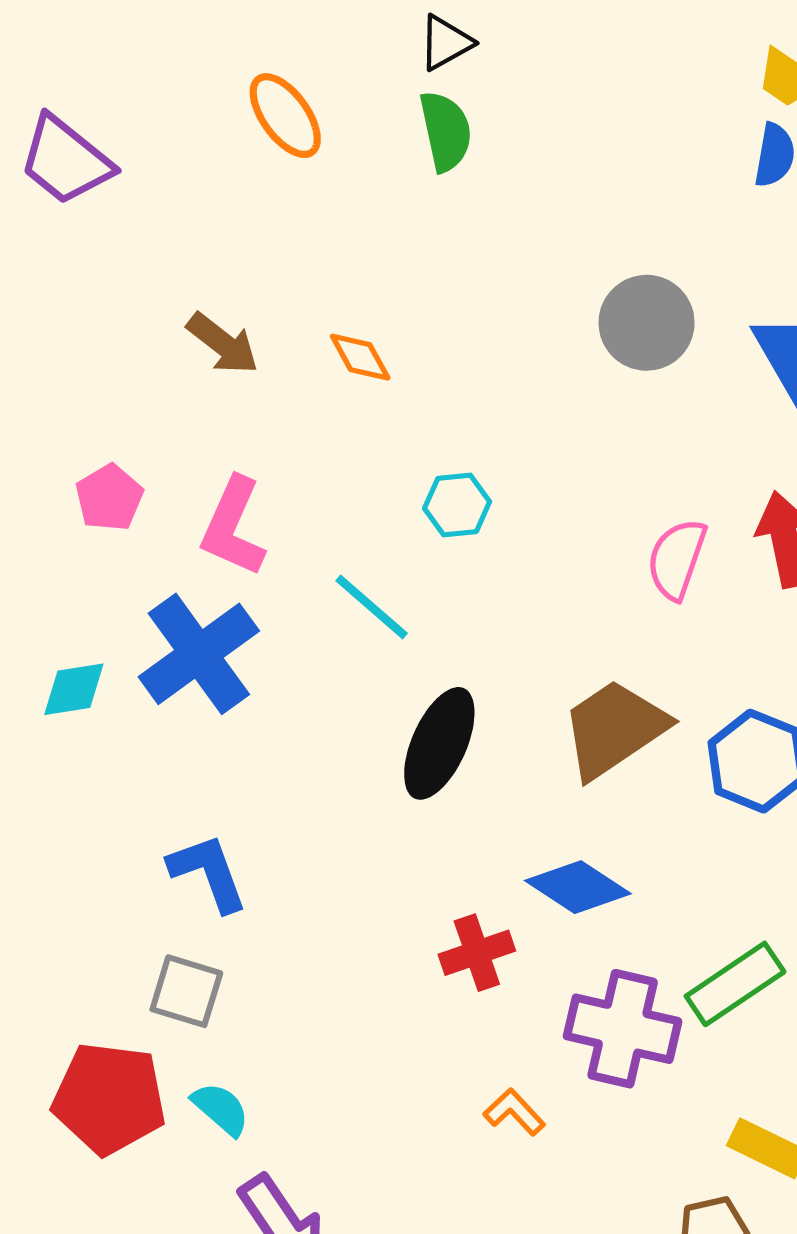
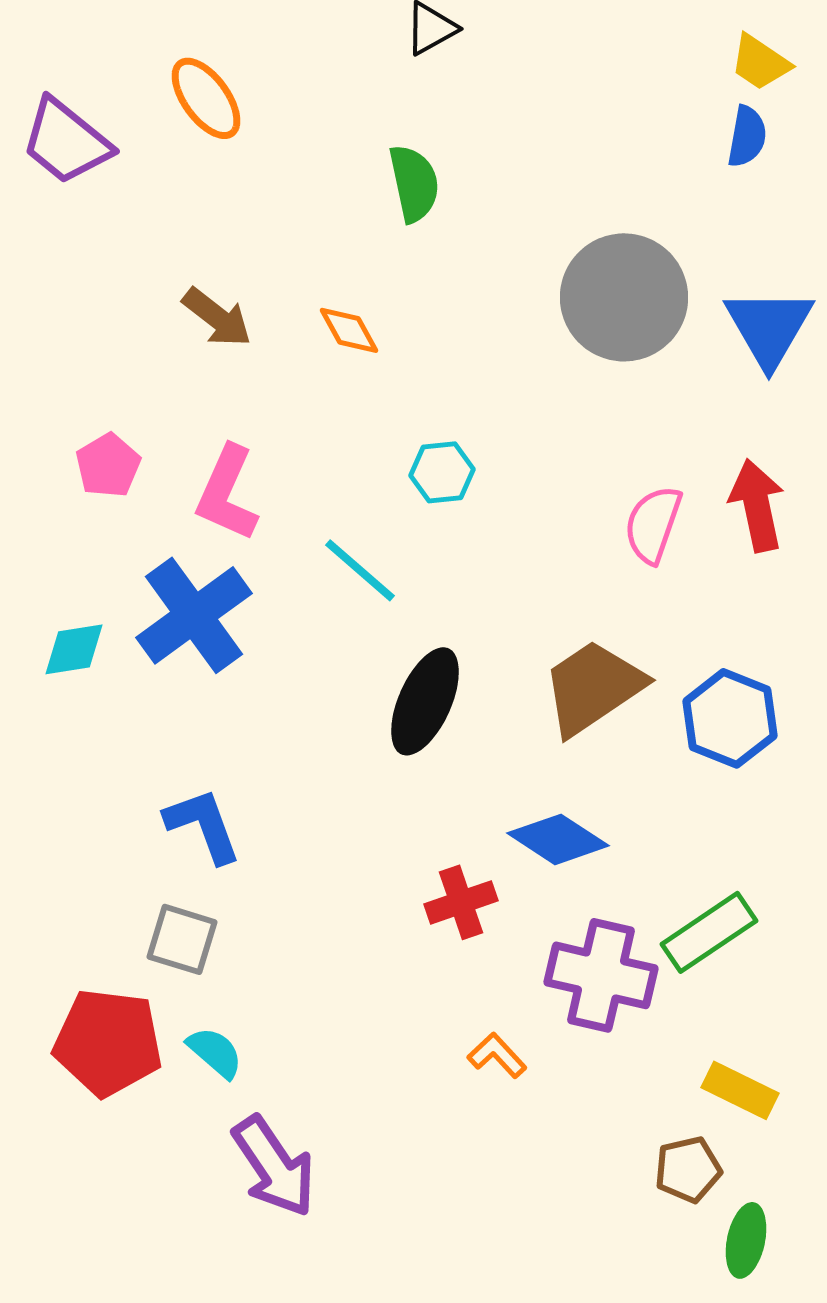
orange ellipse: (285, 116) -> (206, 98), moved
green semicircle: (446, 131) -> (414, 183), moved
gray circle: (647, 323) -> (624, 297), size x1.4

